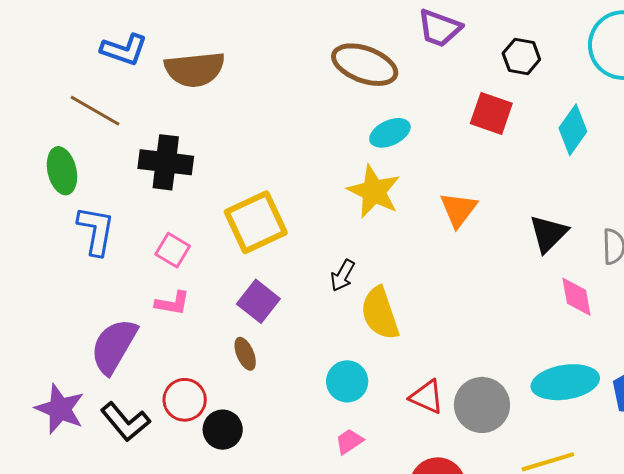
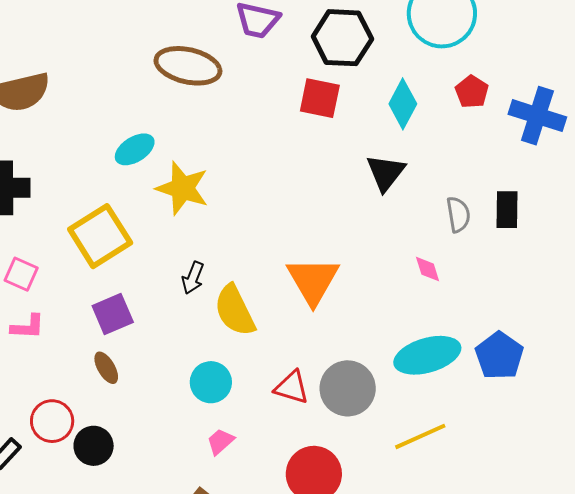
black hexagon: (521, 56) -> (342, 38), size x1.6
cyan ellipse: (390, 133) -> (135, 149), moved
yellow star: (374, 191) -> (182, 188), moved
orange triangle: (458, 210) -> (313, 281), moved, size x1.4
black triangle: (548, 234) -> (386, 173), moved
pink diamond: (576, 297) -> (428, 269), size x0.7
purple square: (258, 301) -> (113, 314), turned 36

